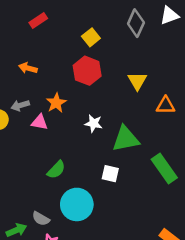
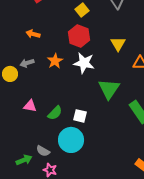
pink triangle: (40, 122) -> (30, 106), moved
white star: (94, 123) -> (84, 63), moved, size x1.5
green triangle: (126, 139) -> (109, 89), turned -45
white square: (110, 174) -> (80, 116), moved

